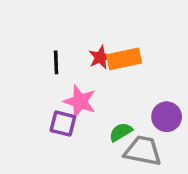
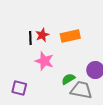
red star: (100, 57) -> (42, 35), moved
purple square: (63, 124) -> (19, 88), moved

